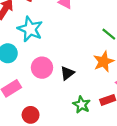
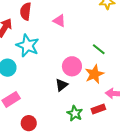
pink circle: (42, 68) -> (72, 66), moved

